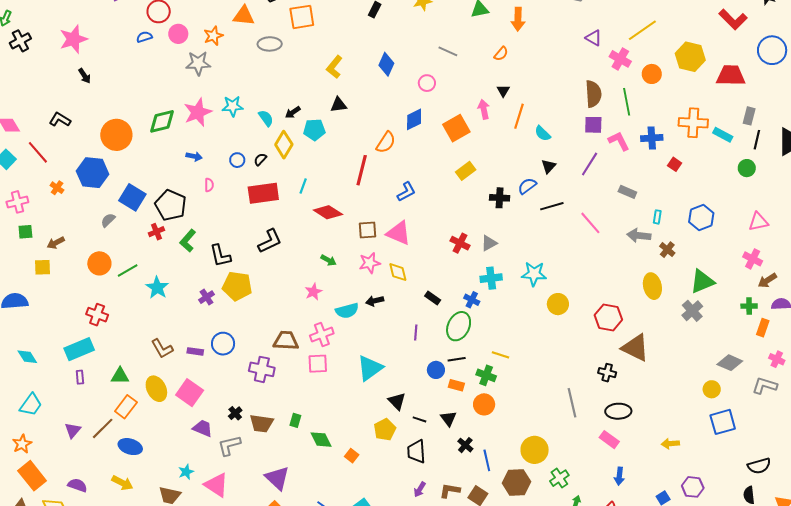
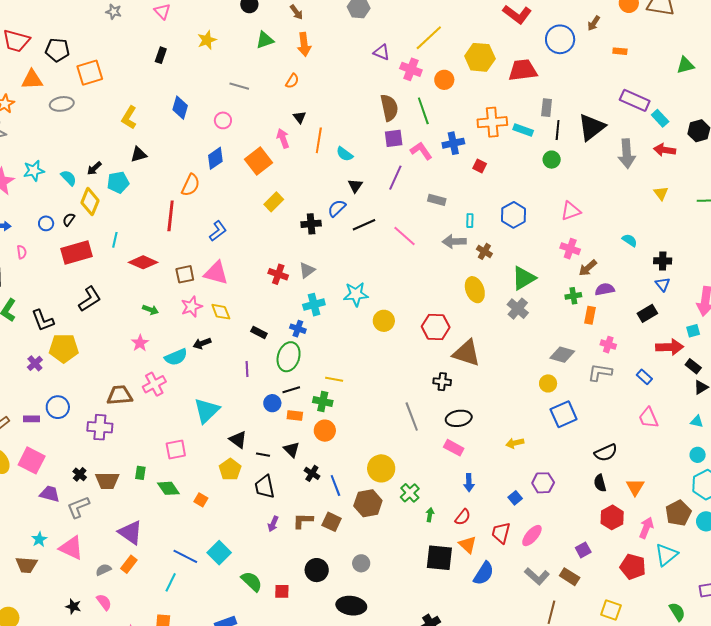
pink square: (318, 364) -> (176, 449), moved

